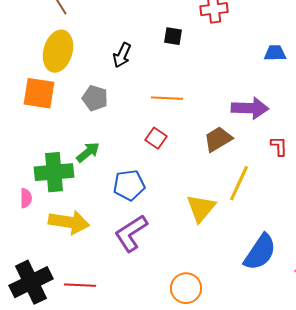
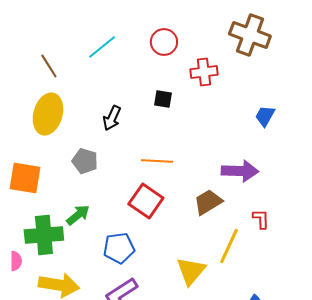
blue trapezoid: (275, 53) -> (265, 116), turned -60
orange square: (39, 93) -> (25, 178), moved
red square: (156, 138) -> (146, 201), size x1.6
red L-shape: (279, 146) -> (261, 219), moved

